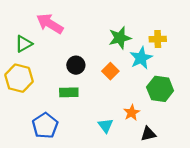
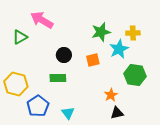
orange square: (110, 71) -> (93, 60), turned 32
yellow hexagon: (19, 78) -> (16, 84), moved
cyan triangle: (106, 126) -> (68, 113), moved
black triangle: (148, 134) -> (117, 113), moved

